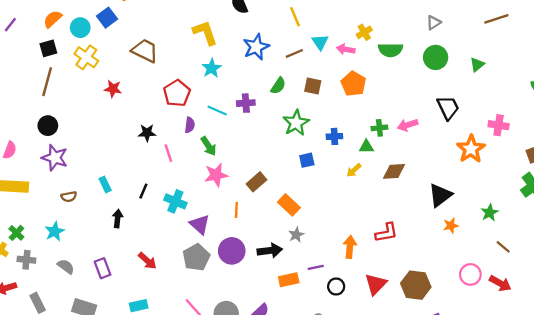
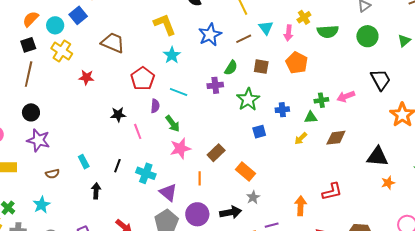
pink arrow: (346, 49) -> (288, 33), turned -91
purple cross: (246, 103) -> (215, 85), moved
black triangle: (440, 195) -> (377, 157), turned 45

